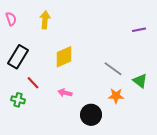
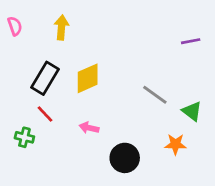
black rectangle: (18, 57) -> (45, 78), moved
orange star: (116, 96) -> (175, 144), moved

